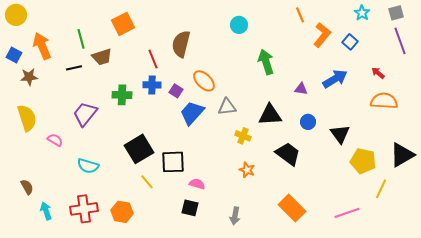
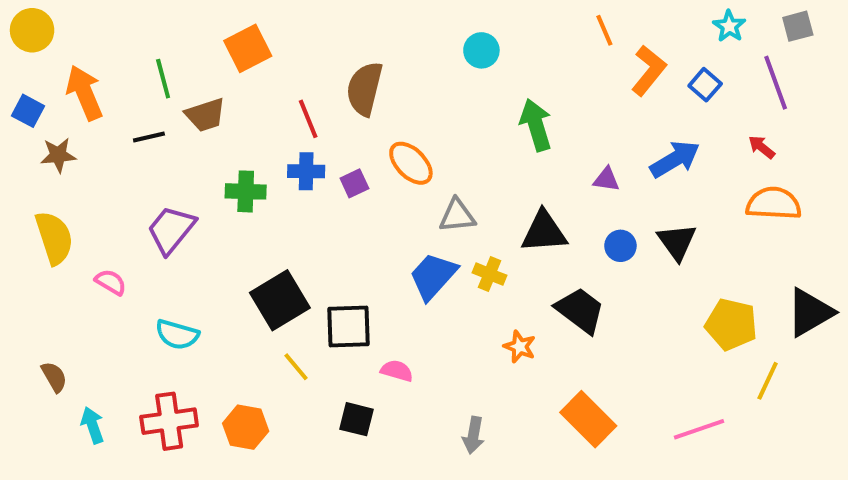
purple line: (400, 41) -> (776, 83), moved
purple square: (176, 91) -> (354, 183), turned 32
blue trapezoid: (192, 113) -> (433, 276), moved
black triangle: (340, 134) -> (677, 242), moved
orange star: (247, 170) -> (520, 347), moved
black square: (190, 208) -> (356, 419), moved

